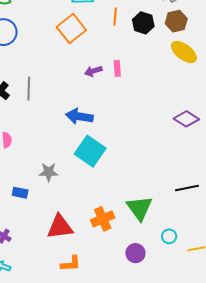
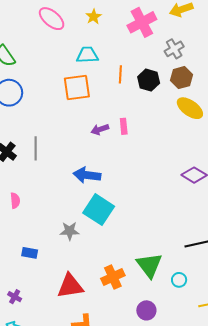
orange square: (71, 29) -> (77, 87), turned 32
gray star: (49, 172) -> (70, 231), moved
cyan circle: (169, 236) -> (179, 280), moved

